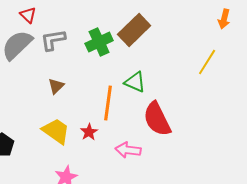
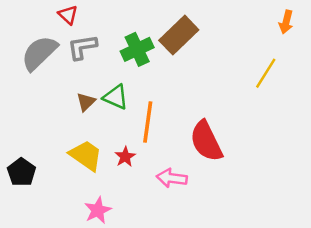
red triangle: (28, 15) -> (68, 15), moved
green triangle: (135, 82) -> (116, 97), moved

